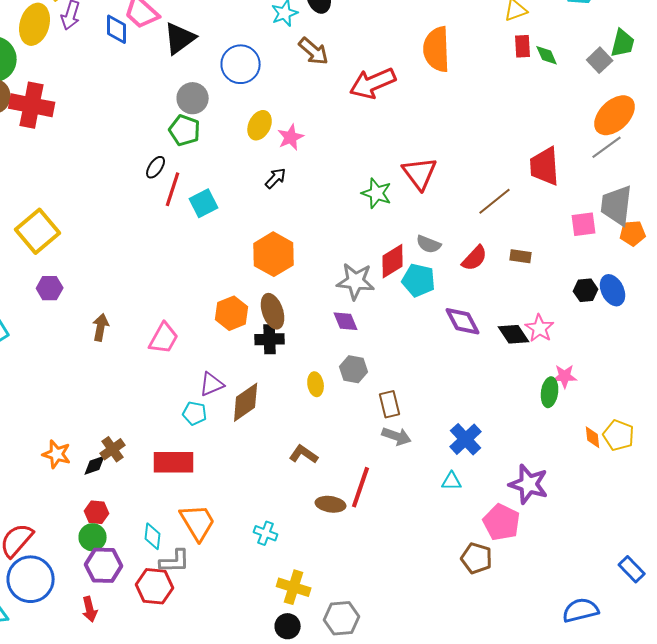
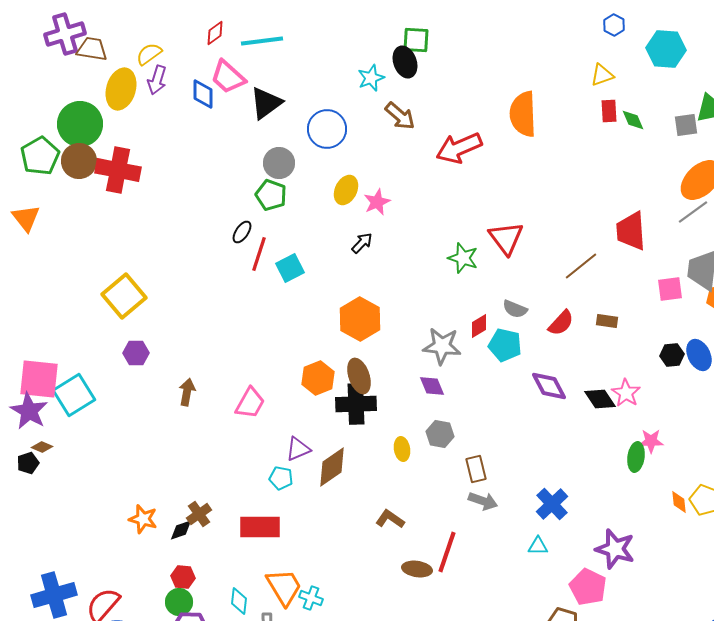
gray square: (600, 60) -> (686, 125), turned 35
red diamond: (393, 261) -> (479, 326), size x0.7
black cross: (270, 339) -> (356, 404), size x1.4
cyan cross: (266, 533) -> (311, 598), moved

